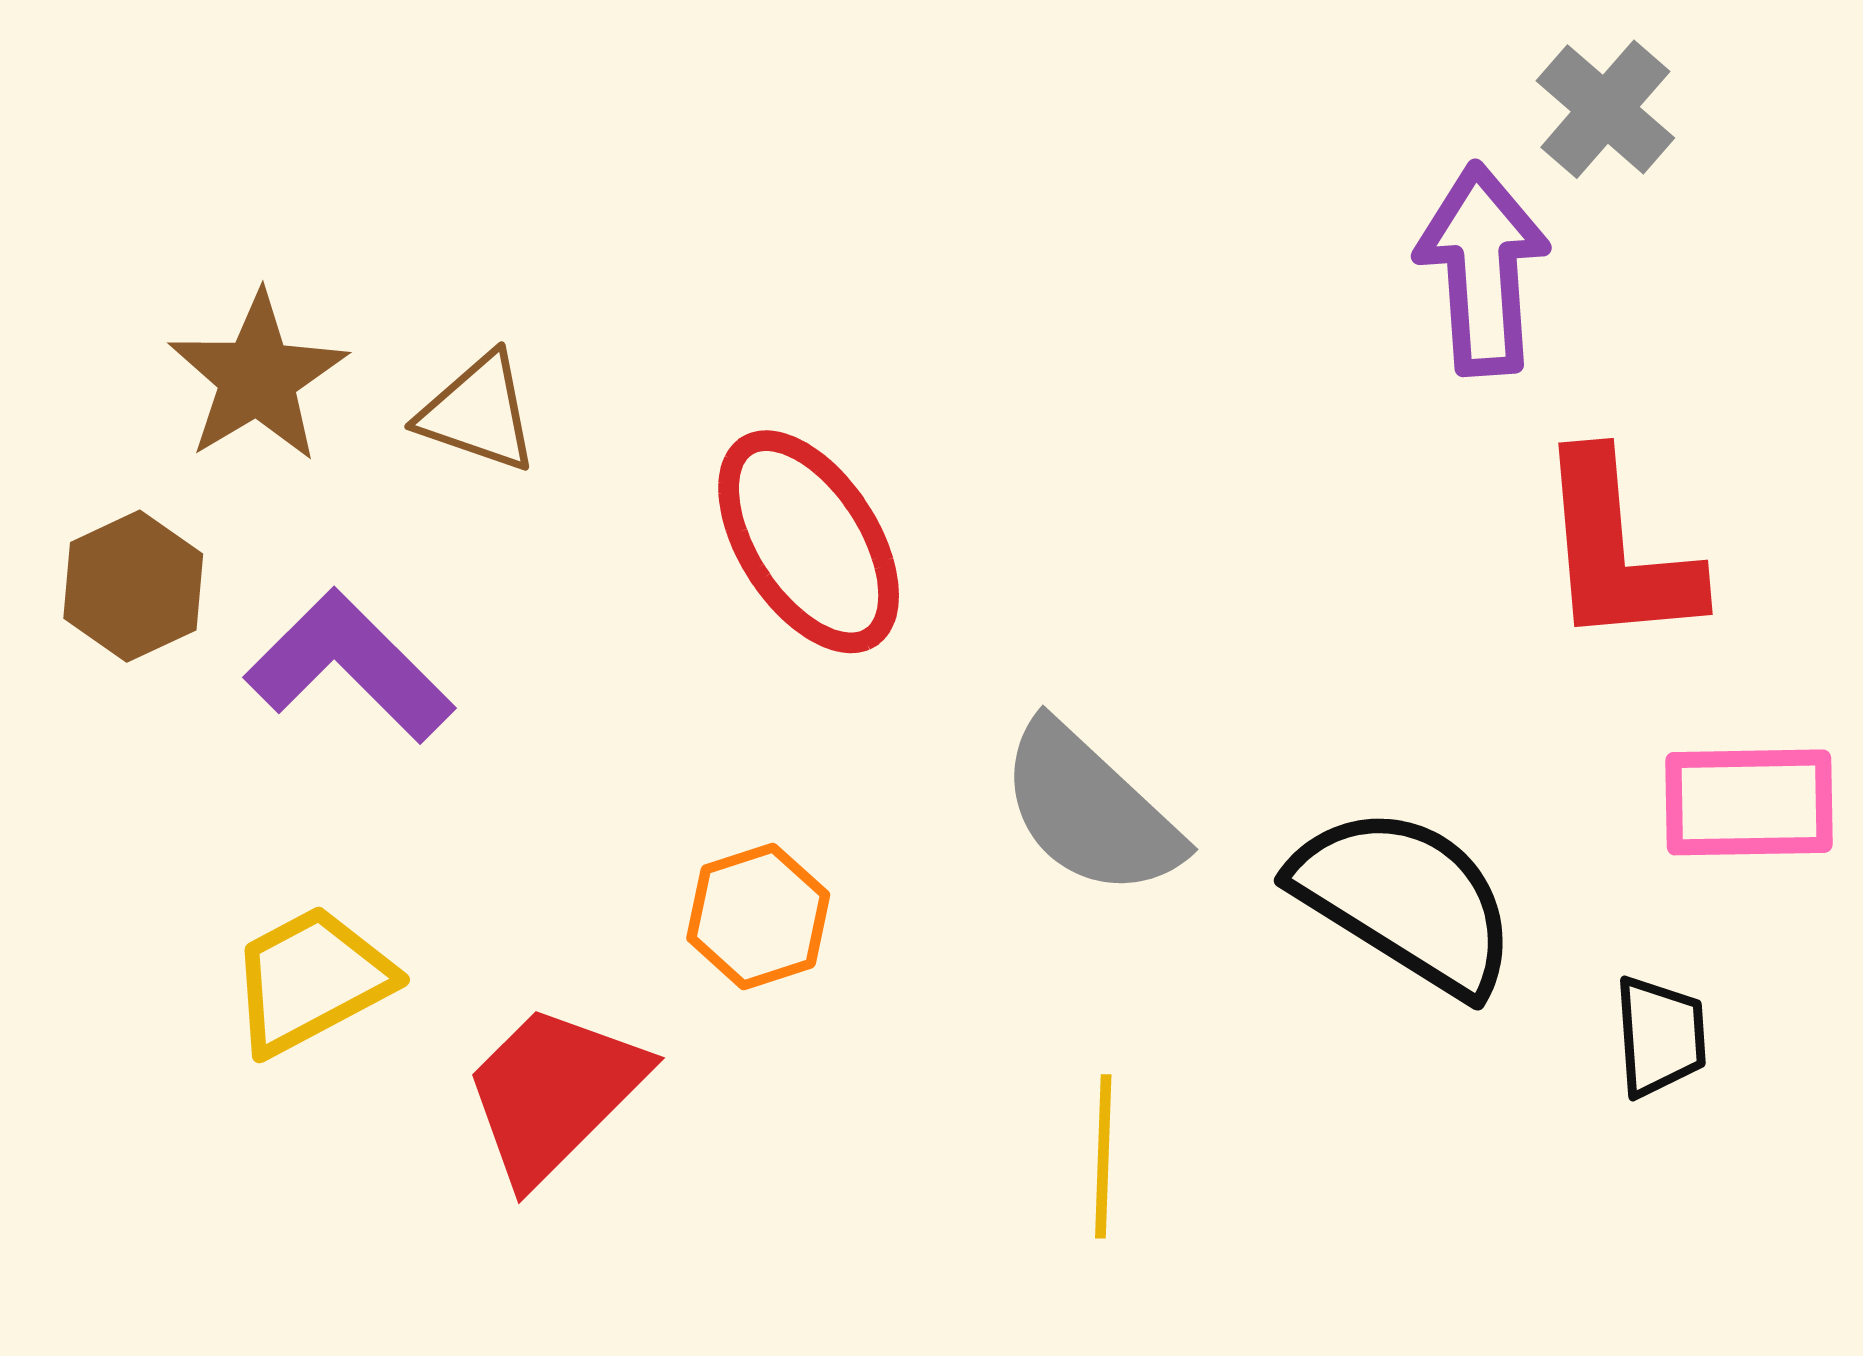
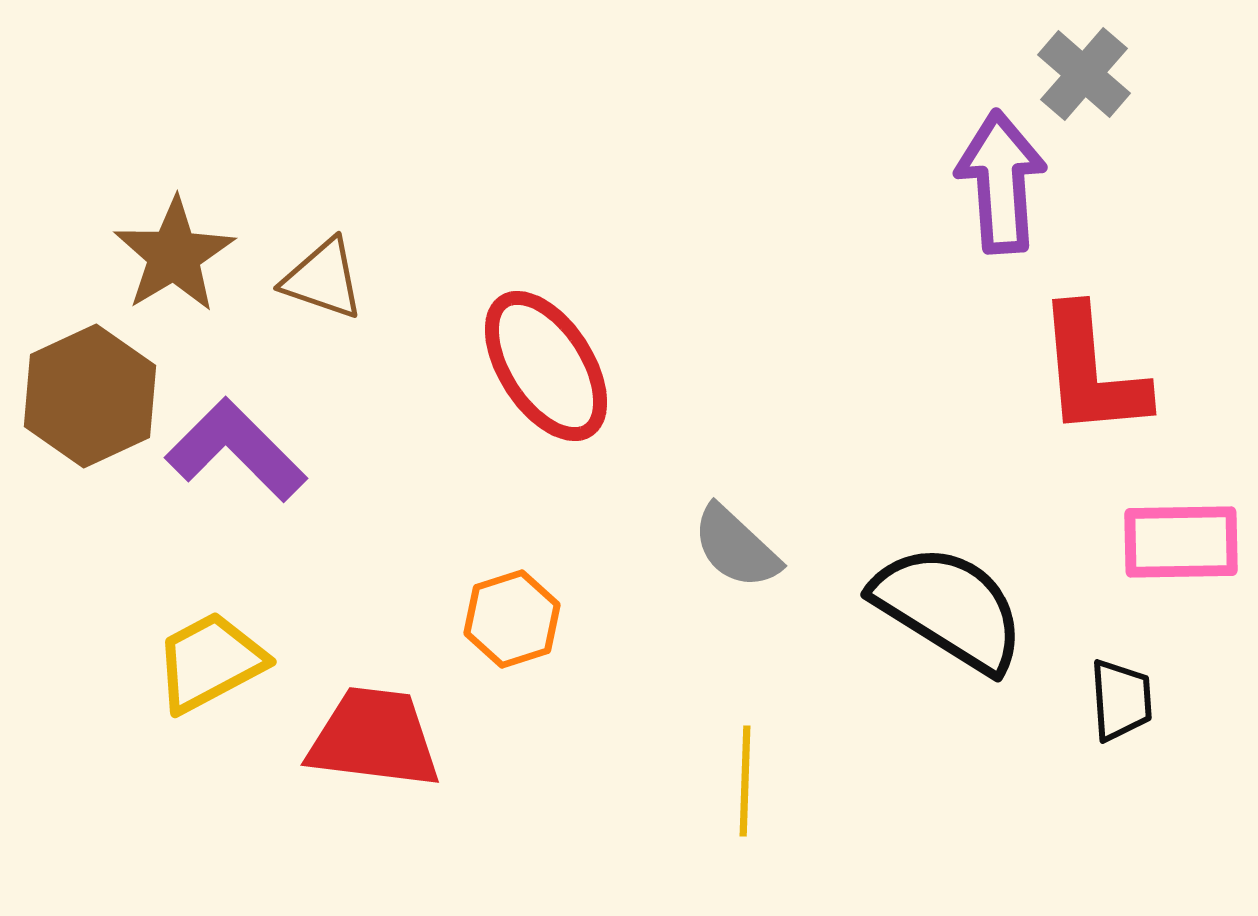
brown hexagon: (133, 586) -> (90, 396), size x1.4
gray semicircle: (1090, 810) -> (736, 547), size x0.7
red trapezoid: (554, 1093) -> (374, 738), turned 52

